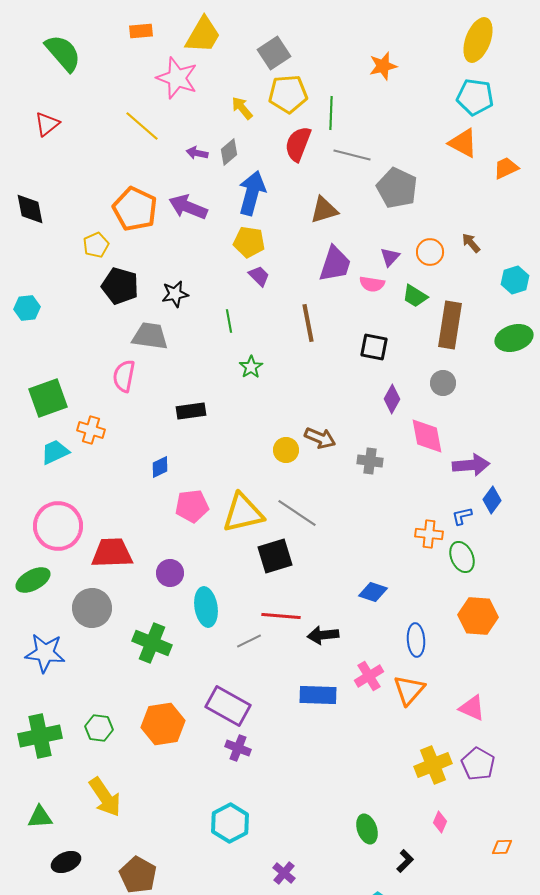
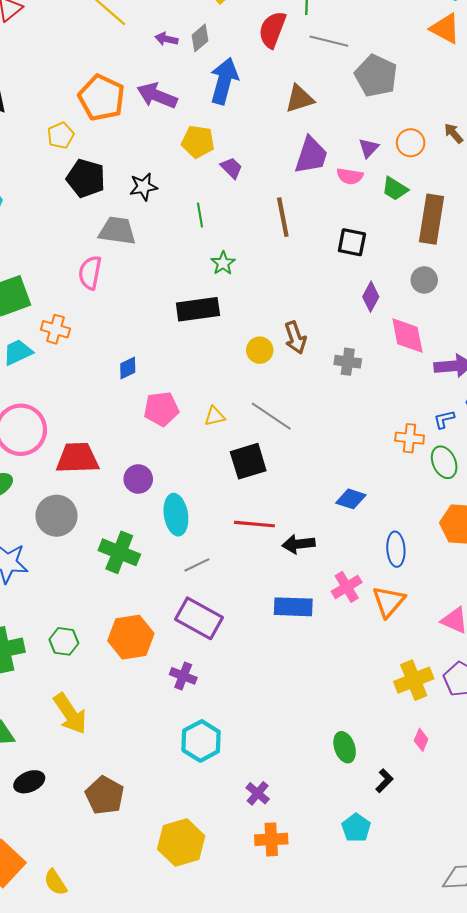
yellow pentagon: (249, 242) -> (198, 142), moved
black rectangle: (191, 411) -> (198, 309), moved, size x1.4
brown arrow: (320, 438) -> (295, 338), turned 48
yellow triangle: (243, 513) -> (215, 416), size x0.5
gray line: (249, 641) -> (197, 565), moved
purple cross: (238, 748) -> (183, 676), moved

